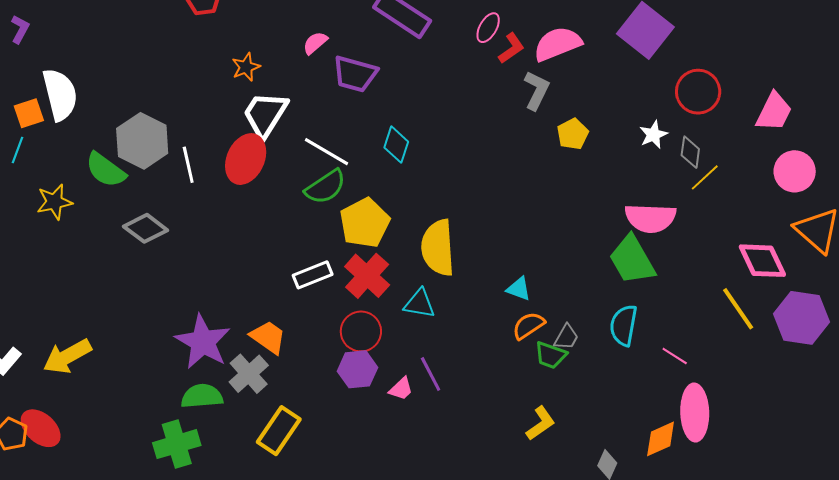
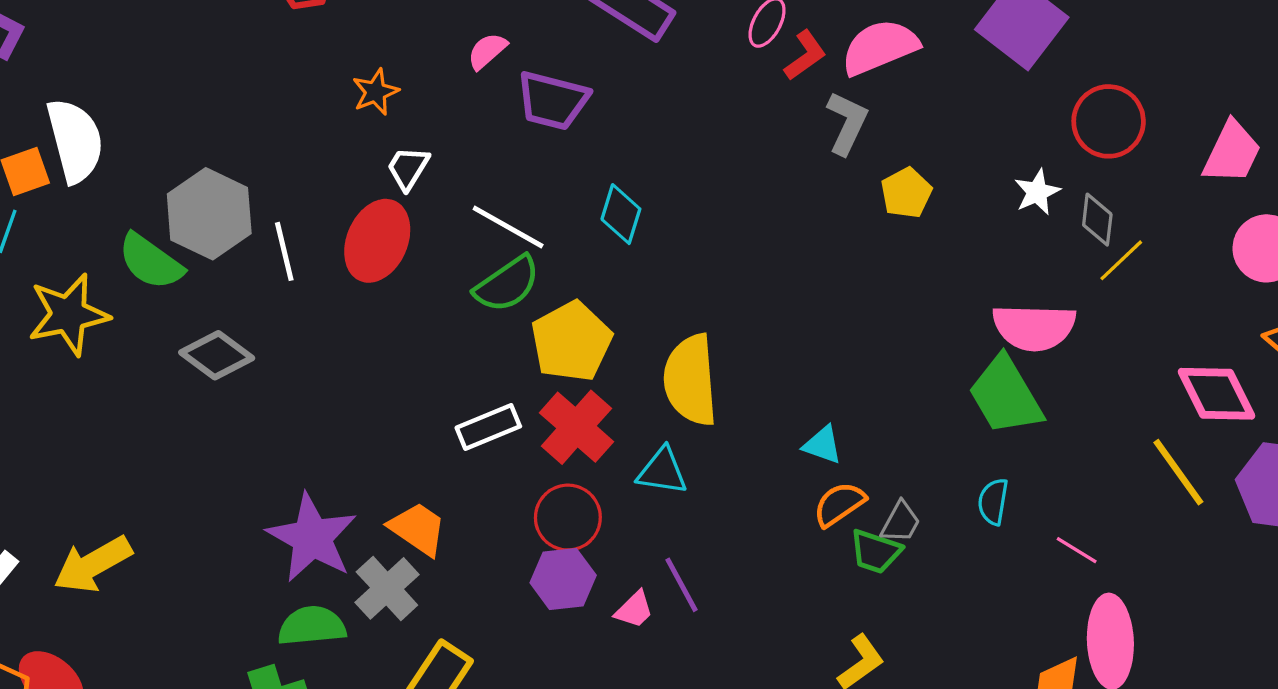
white trapezoid: (265, 114) -> (408, 168), size x0.6
yellow star: (54, 202) -> (68, 315), size x1.4
cyan semicircle: (624, 325) -> (993, 502), size x0.7

